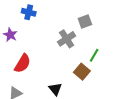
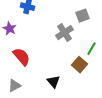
red semicircle: (23, 63) -> (22, 57), turned -72

